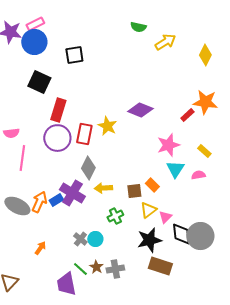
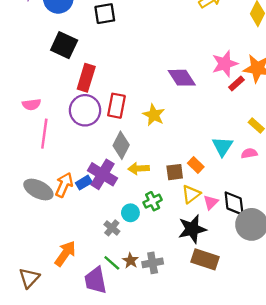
purple diamond: (140, 110) -> (182, 78), turned 35
yellow star: (107, 126) -> (154, 115), moved
pink star: (168, 145) -> (225, 64), moved
black diamond: (181, 234) -> (234, 203), moved
cyan circle: (95, 239) -> (130, 213), moved
orange arrow: (40, 248) -> (65, 254), moved, size x1.6

